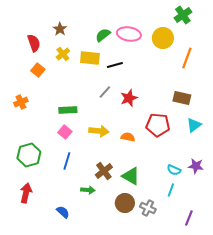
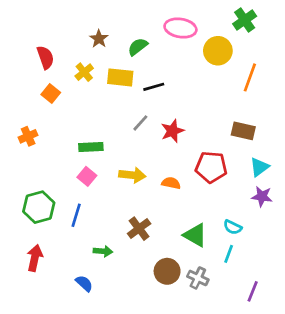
brown star: (60, 29) -> (99, 39), moved
pink ellipse: (129, 34) -> (180, 28), moved
blue line: (67, 161) -> (76, 215), moved
purple star: (196, 166) -> (262, 196), moved
green triangle: (131, 176) -> (195, 235), moved
green arrow: (88, 190) -> (103, 251), moved

